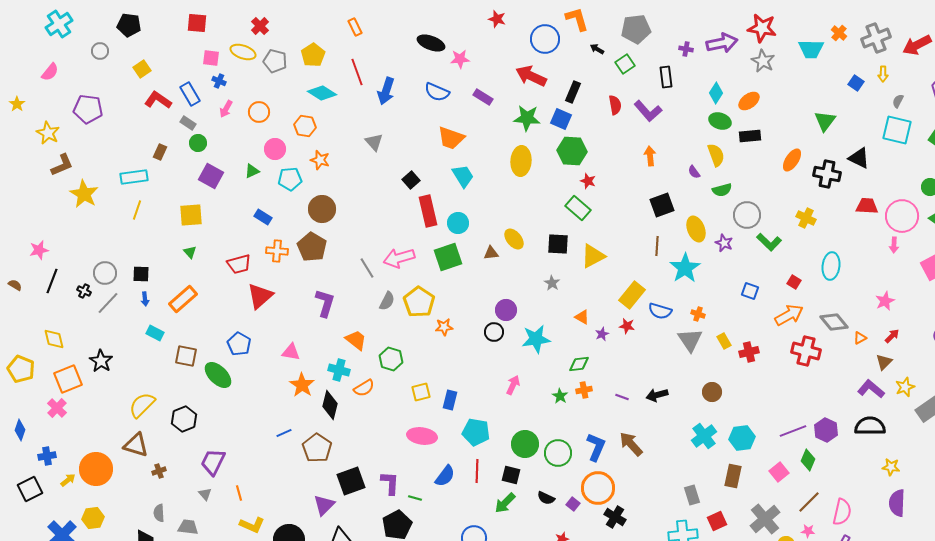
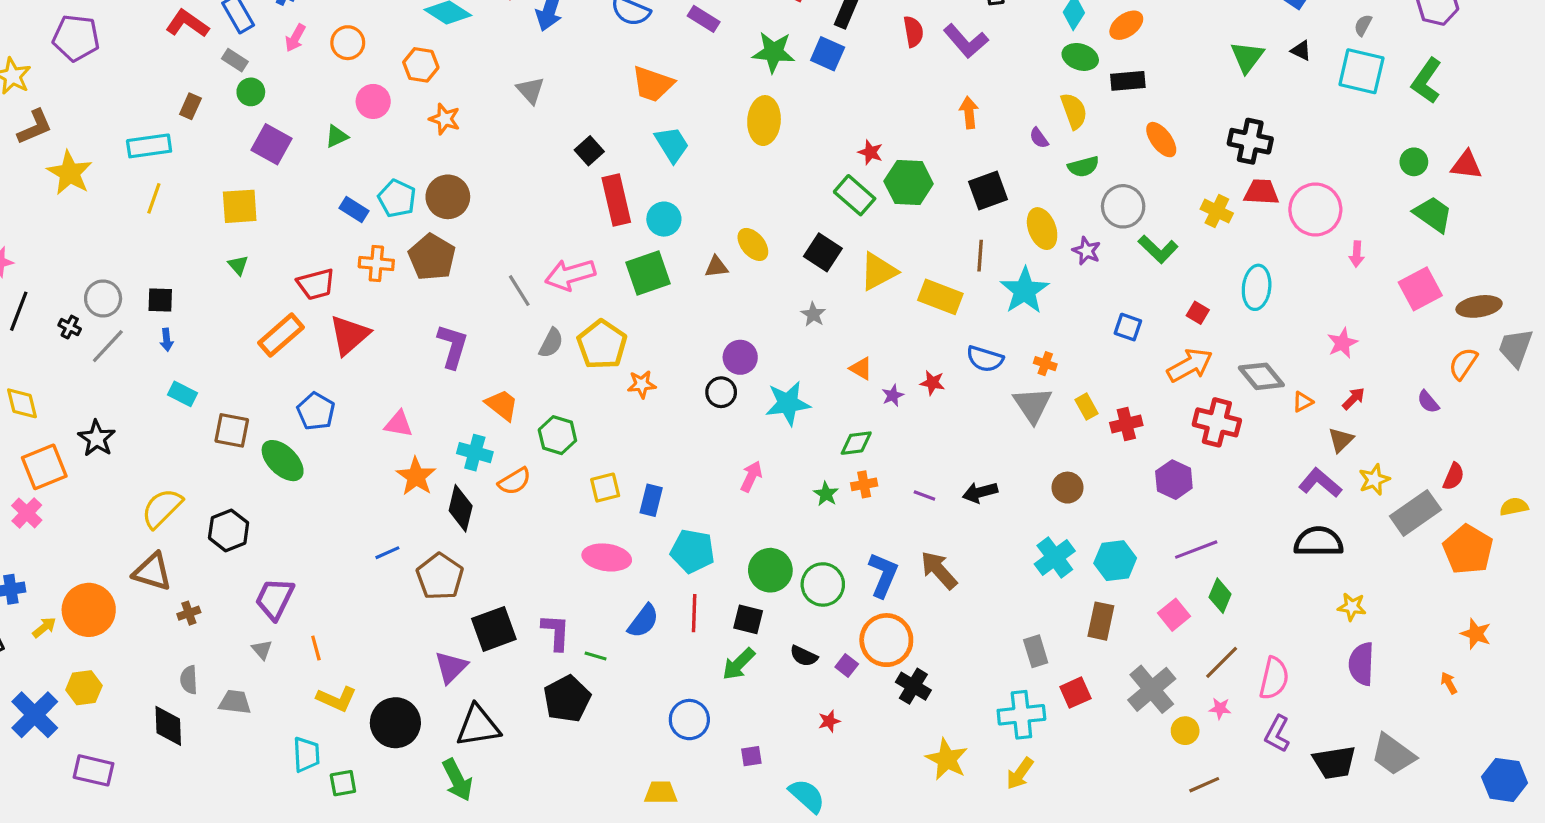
green hexagon: (572, 151) -> (909, 182), moved
black triangle: (859, 158) -> (1301, 51), moved, size x0.6
orange ellipse: (792, 160) -> (1161, 140), moved, turned -70
cyan pentagon: (290, 179) -> (397, 198), moved, turned 30
red trapezoid: (867, 206) -> (1261, 192), moved
pink circle: (902, 216) -> (1315, 210), moved
black square: (558, 244) -> (823, 252), turned 30
yellow rectangle: (632, 295) -> (940, 297), moved, turned 72
orange rectangle: (183, 299) -> (281, 335), moved
purple hexagon: (826, 430) -> (1174, 480), moved

